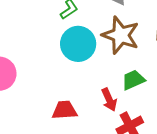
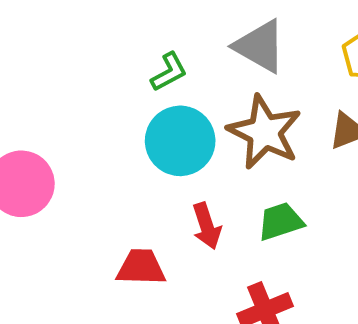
red arrow: (109, 100) -> (207, 226), moved

